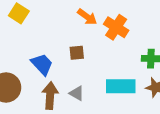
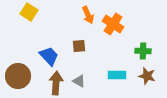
orange arrow: (87, 17) -> (88, 15), turned 30
cyan rectangle: (121, 86) -> (117, 75), size x0.7

